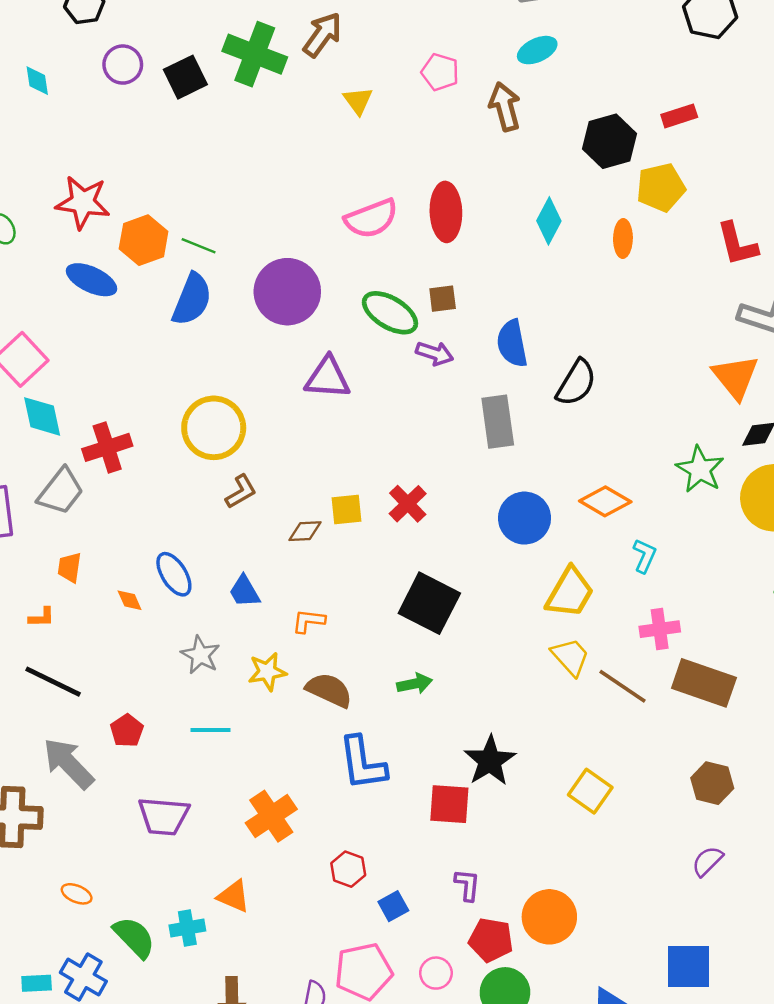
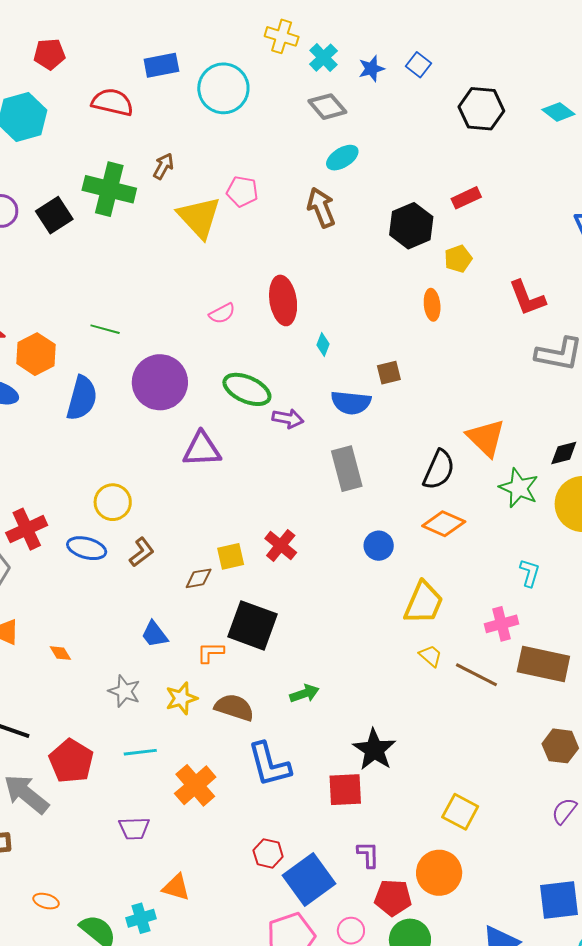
brown arrow: (322, 35) -> (163, 166), size x0.7
pink pentagon: (440, 72) -> (242, 191), moved
yellow triangle: (358, 101) -> (199, 217), size x1.8
yellow pentagon: (661, 187) -> (458, 259), size x0.7
pink semicircle: (371, 218) -> (222, 313), size x0.6
cyan diamond: (549, 221) -> (323, 345), moved, size x0.6
green line: (199, 246) -> (105, 329), moved
brown square: (443, 299) -> (389, 373), moved
blue semicircle: (512, 343) -> (351, 403), turned -66
orange triangle: (735, 377) -> (486, 438), moved
black semicircle: (576, 383) -> (439, 470), moved
yellow circle: (214, 428) -> (113, 502), size x0.7
blue circle: (525, 518) -> (379, 546), size x0.7
cyan L-shape: (645, 556) -> (530, 573), moved
blue ellipse: (174, 574) -> (87, 548), moved, turned -36
black square: (429, 603) -> (253, 625), moved
yellow trapezoid: (570, 657) -> (430, 656), size x0.7
red pentagon: (127, 731) -> (71, 761), size x1.6
yellow square: (590, 791) -> (460, 812), moved
purple trapezoid: (164, 816) -> (134, 828), moved, size x0.7
orange cross: (271, 816) -> (195, 785), moved
blue square: (393, 906) -> (309, 880), size x2.0

